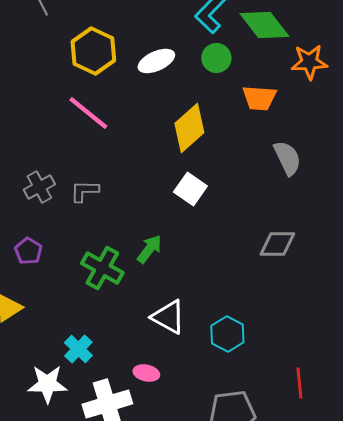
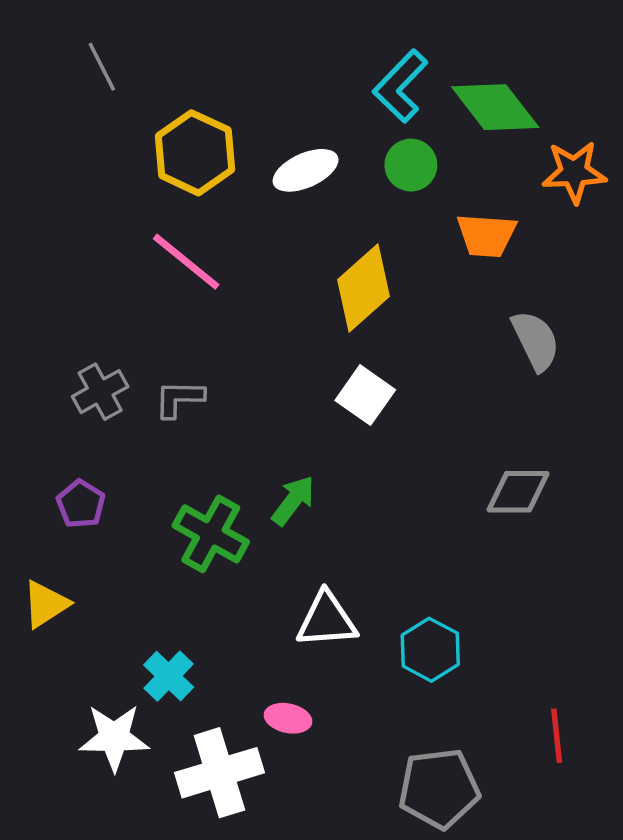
white triangle: (168, 317) -> (327, 620), turned -33

